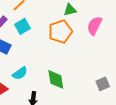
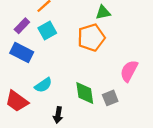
pink semicircle: (95, 26) -> (129, 71), moved
gray square: (103, 84) -> (110, 98), moved

